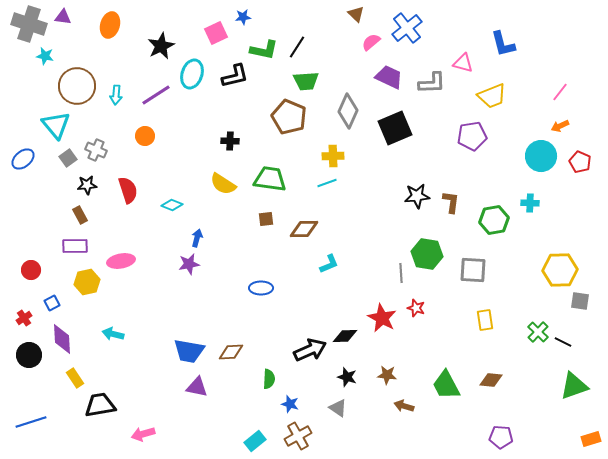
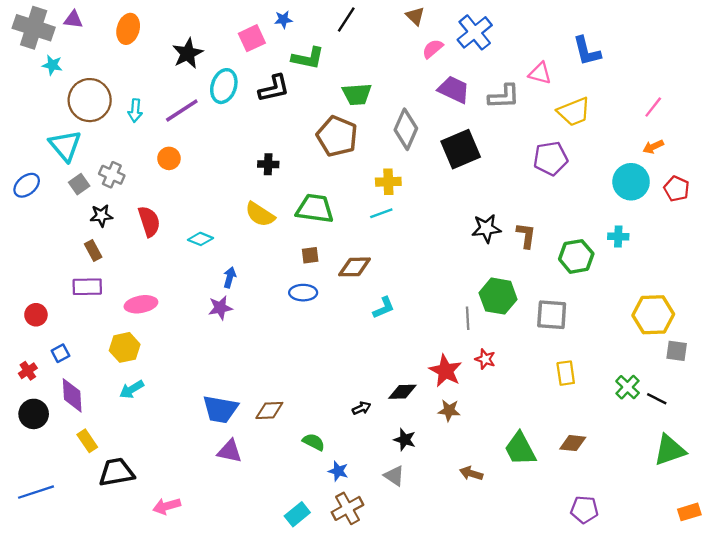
black line: (297, 47) -> (346, 20), moved
yellow hexagon: (87, 282) -> (125, 347), moved
blue ellipse: (261, 288) -> (303, 293), moved
cyan arrow: (113, 334) -> (132, 389), turned -45
black arrow: (310, 350) -> (362, 408), size x0.5
brown star: (387, 375) -> (449, 410), moved
green semicircle: (269, 379) -> (314, 442), turned -66

